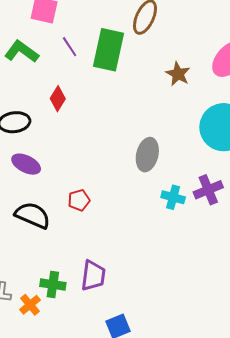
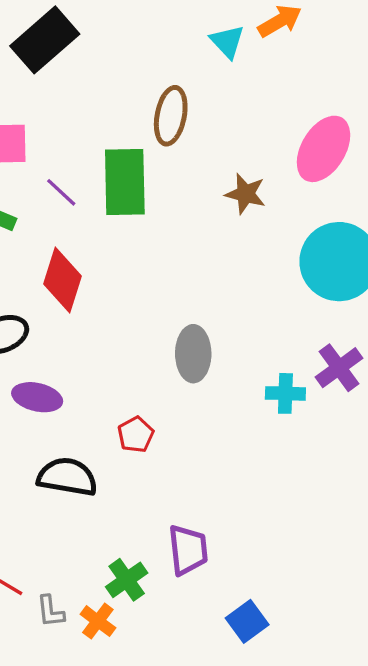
red diamond: (58, 99) -> (63, 280), size x1.5
gray ellipse: (147, 155) -> (193, 354), moved
green cross: (53, 285) -> (127, 580), turned -30

